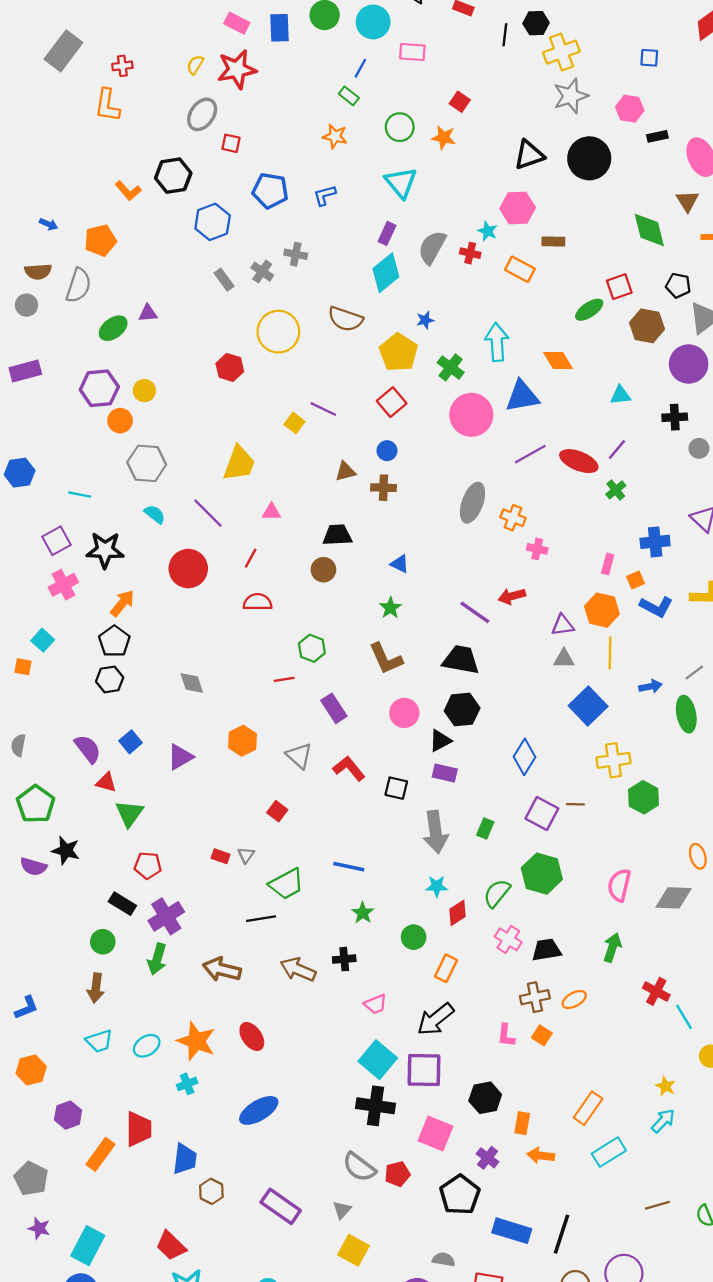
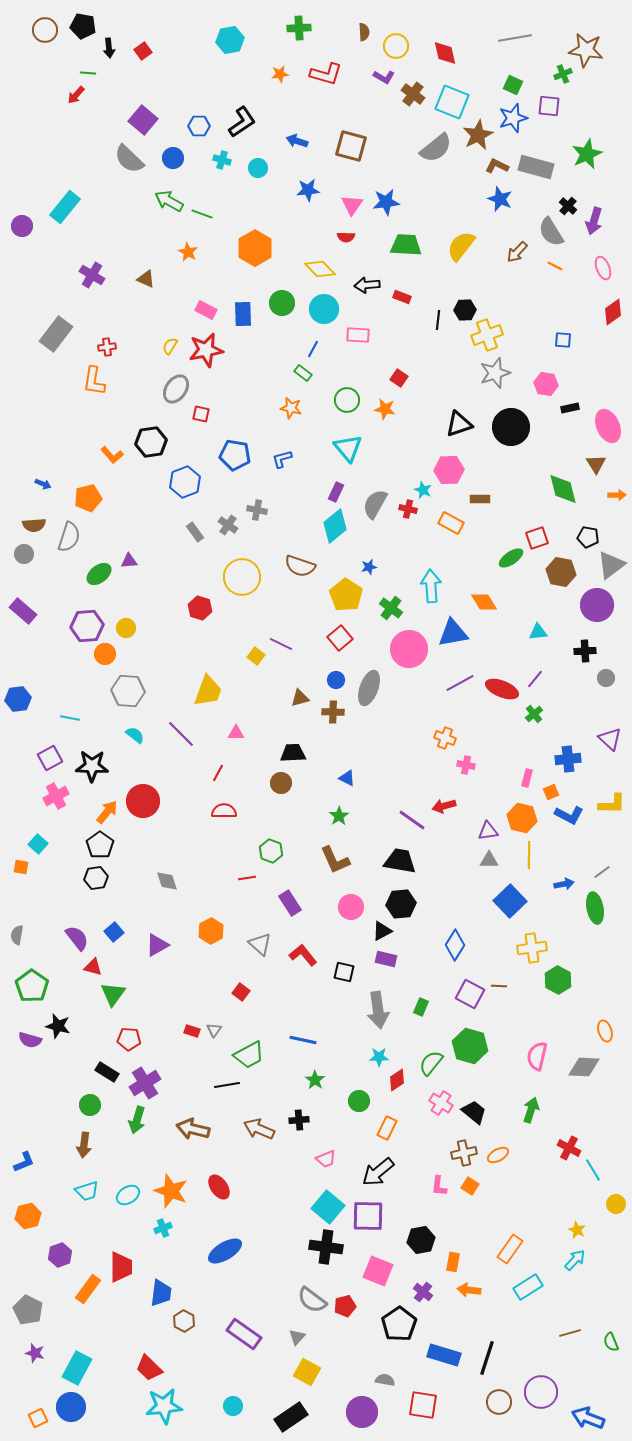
purple rectangle: (25, 371) -> (23, 611), turned 56
gray ellipse: (473, 503) -> (369, 688), moved
red circle: (188, 569) -> (143, 801), moved
black trapezoid: (546, 950) -> (474, 1112), turned 48

